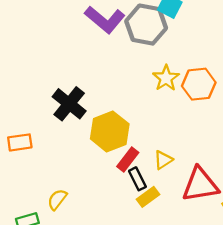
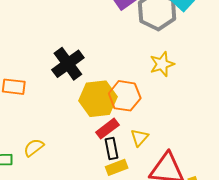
orange hexagon: (199, 84) -> (125, 96), moved
yellow triangle: (163, 160) -> (139, 138), turned -30

